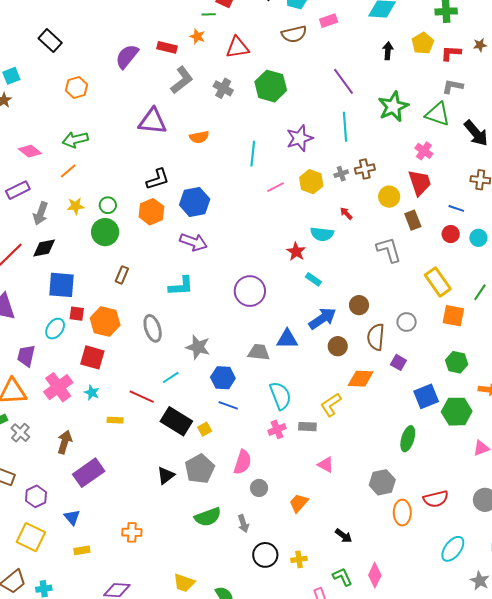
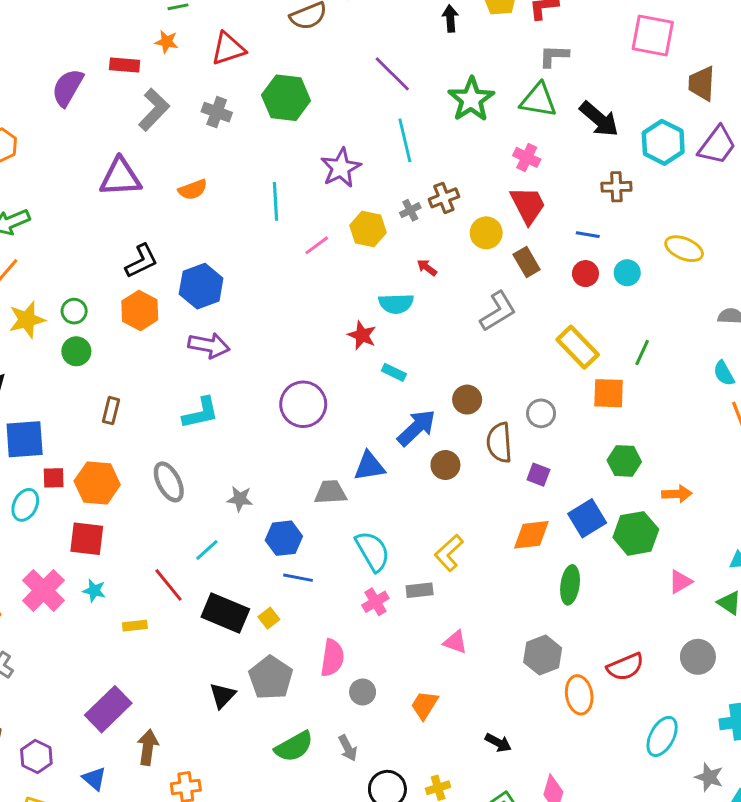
yellow star: (76, 206) -> (27, 320), size x1.4
green circle: (105, 232) -> (76, 351), size x0.7
gray L-shape: (389, 250) -> (498, 311), turned 84
gray star: (198, 347) -> (240, 499), size x0.7
orange diamond: (361, 379) -> (531, 535), moved
red line: (142, 397) -> (169, 585), turned 35
brown arrow: (65, 442) -> (148, 747), moved

